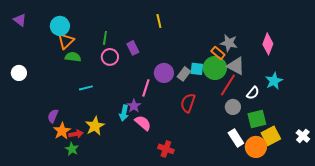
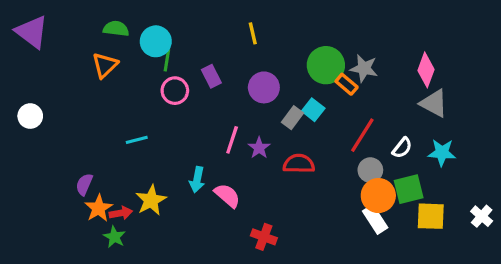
purple triangle: (20, 20) -> (32, 32), size x1.6
cyan circle: (60, 26) -> (156, 41), moved
green semicircle: (73, 57) -> (116, 29), moved
gray triangle: (236, 66) -> (434, 103), moved
green circle: (215, 68) -> (326, 65), moved
cyan square: (197, 69) -> (313, 110), turned 32
purple circle: (164, 73) -> (264, 87), moved
cyan star: (274, 81) -> (442, 153), moved, turned 30
red semicircle: (188, 103) -> (299, 164), turned 72
purple star: (134, 106) -> (259, 148), moved
yellow square: (271, 136) -> (431, 216), turned 30
orange circle: (256, 147) -> (378, 196), moved

